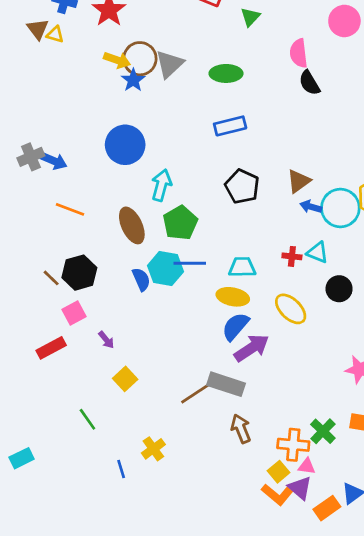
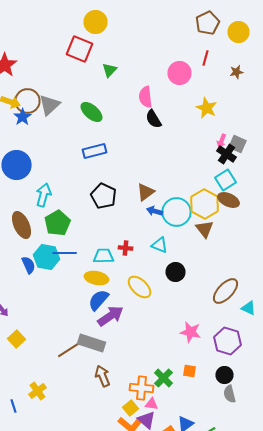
green ellipse: (226, 73) -> (92, 112), turned 40
red cross: (292, 256) -> (126, 248), moved

